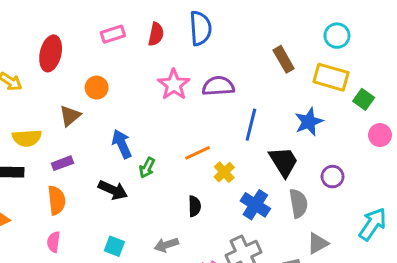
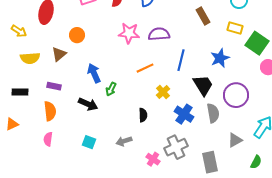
yellow rectangle: (331, 77) -> (235, 28), size x0.7
pink star: (174, 85) -> (129, 33), turned -30
green square: (364, 99) -> (257, 43), size x1.6
yellow semicircle: (27, 138) -> (30, 58), moved
orange line: (197, 153) -> (145, 68), moved
purple rectangle: (62, 163) -> (54, 86), turned 32
purple circle: (333, 177) -> (236, 95), size x1.6
gray triangle: (318, 243) -> (235, 140), moved

